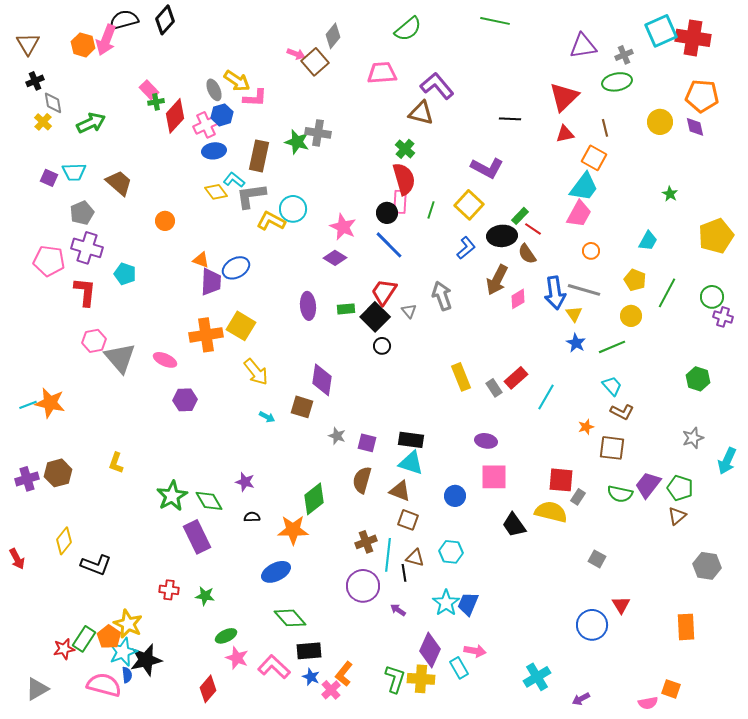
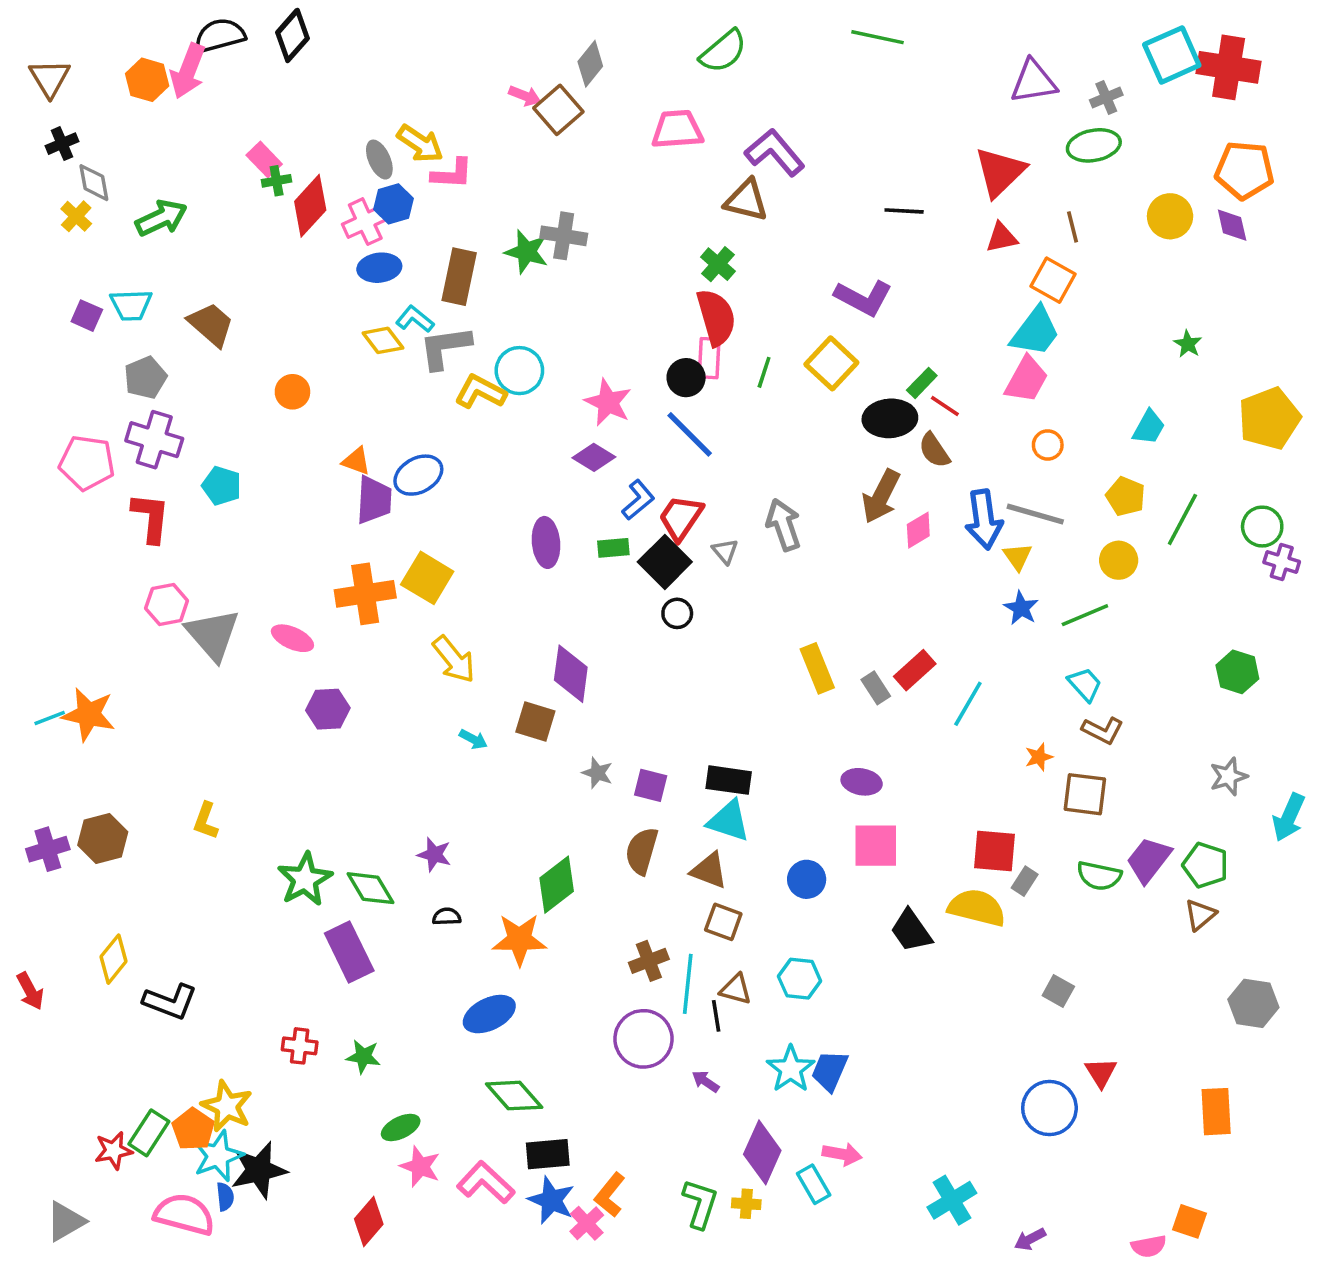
blue L-shape: (466, 248) -> (638, 500), moved
blue star: (311, 677) -> (551, 1200), size x1.5
yellow cross: (421, 679) -> (746, 1204), size x0.6

